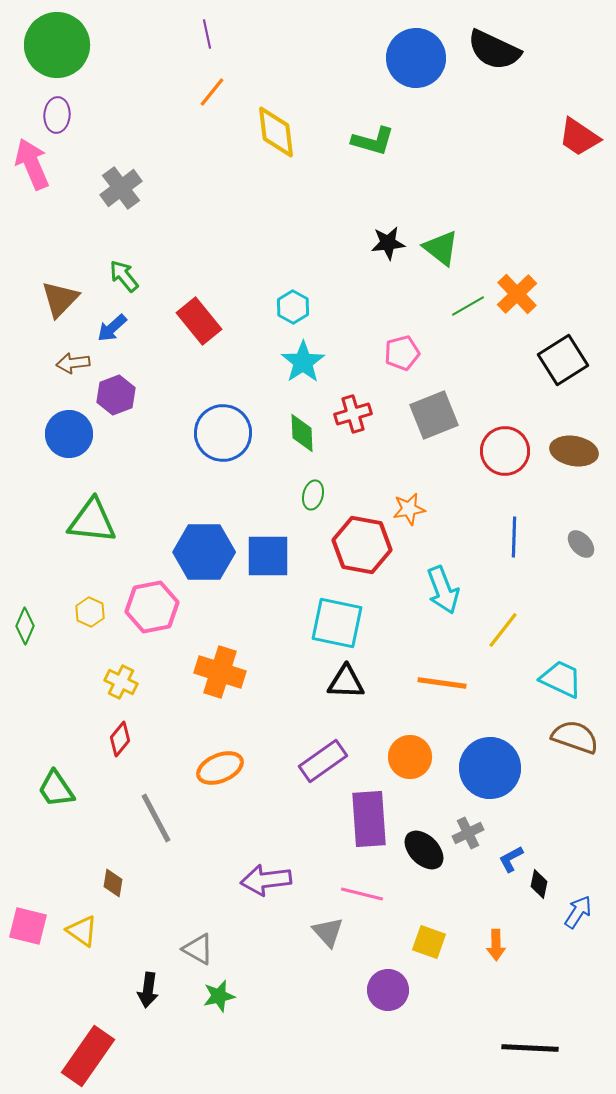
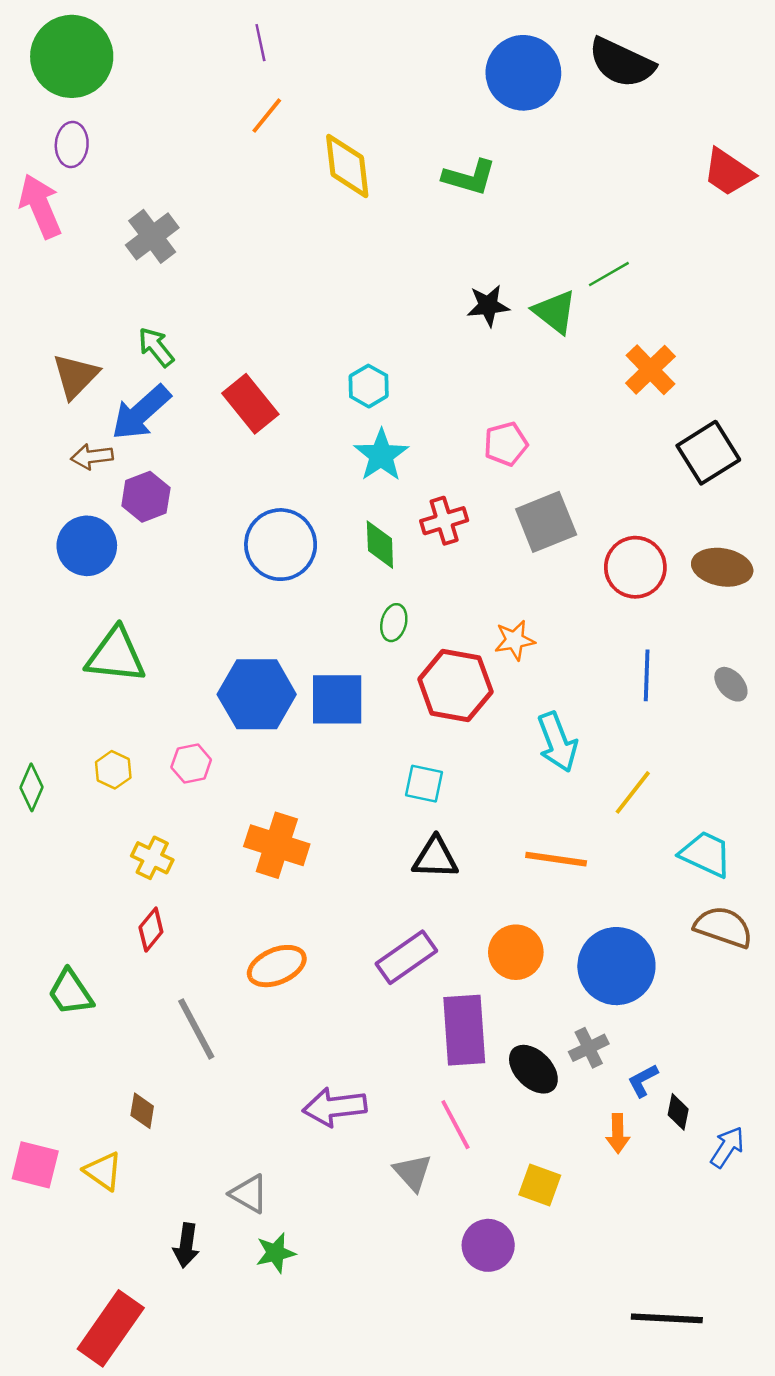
green line: (468, 306) -> (609, 274), moved
blue arrow: (112, 328) -> (141, 412), size x1.6
pink hexagon: (152, 607) -> (191, 763), size x0.6
cyan square: (337, 623) -> (424, 784), size x0.6
pink line: (362, 894) -> (455, 1125), turned 48
orange arrow: (496, 945) -> (618, 1133), moved

